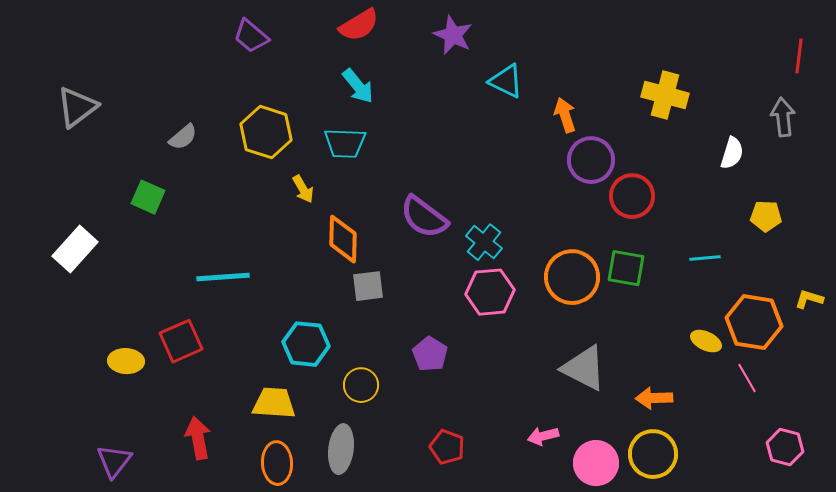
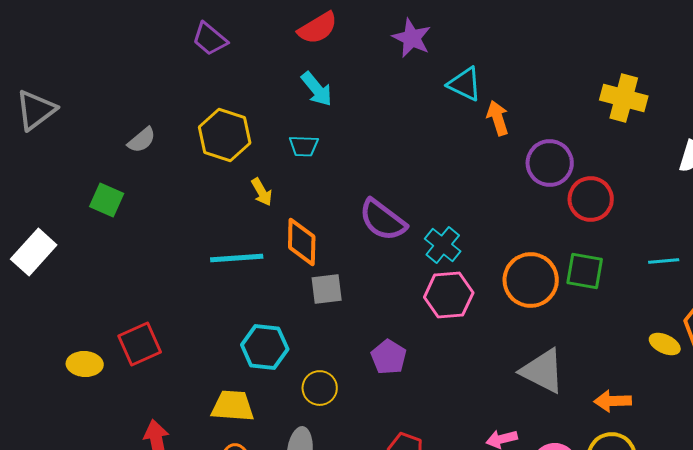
orange arrow: (565, 115) -> (498, 118), moved
cyan trapezoid: (345, 143) -> (304, 146), size x0.7
cyan line: (223, 277) -> (237, 258), moved

